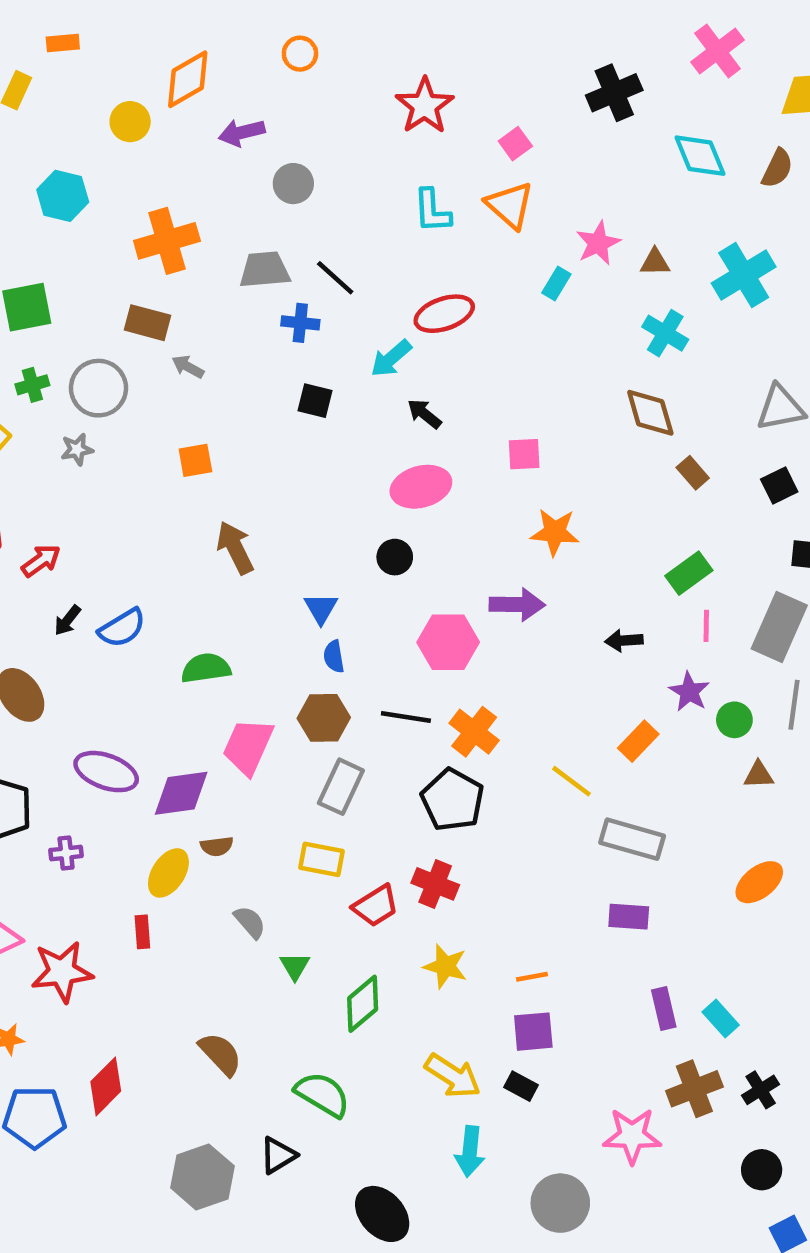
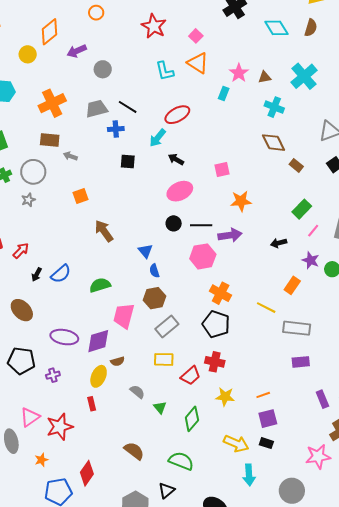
pink line: (706, 626) -> (313, 231), turned 48
black line: (406, 717) -> (201, 225), moved
gray rectangle: (341, 787) -> (167, 327), turned 35

